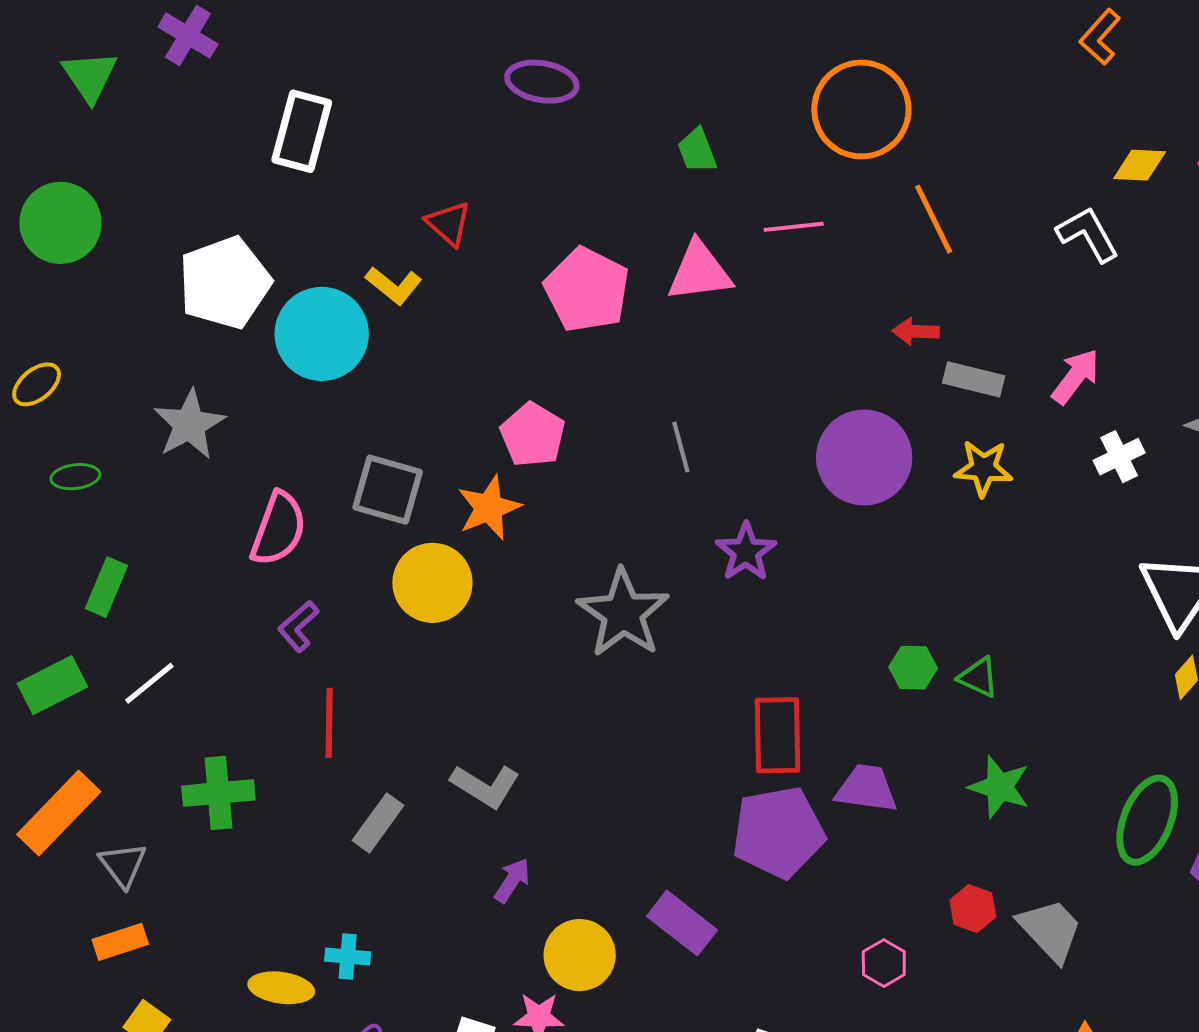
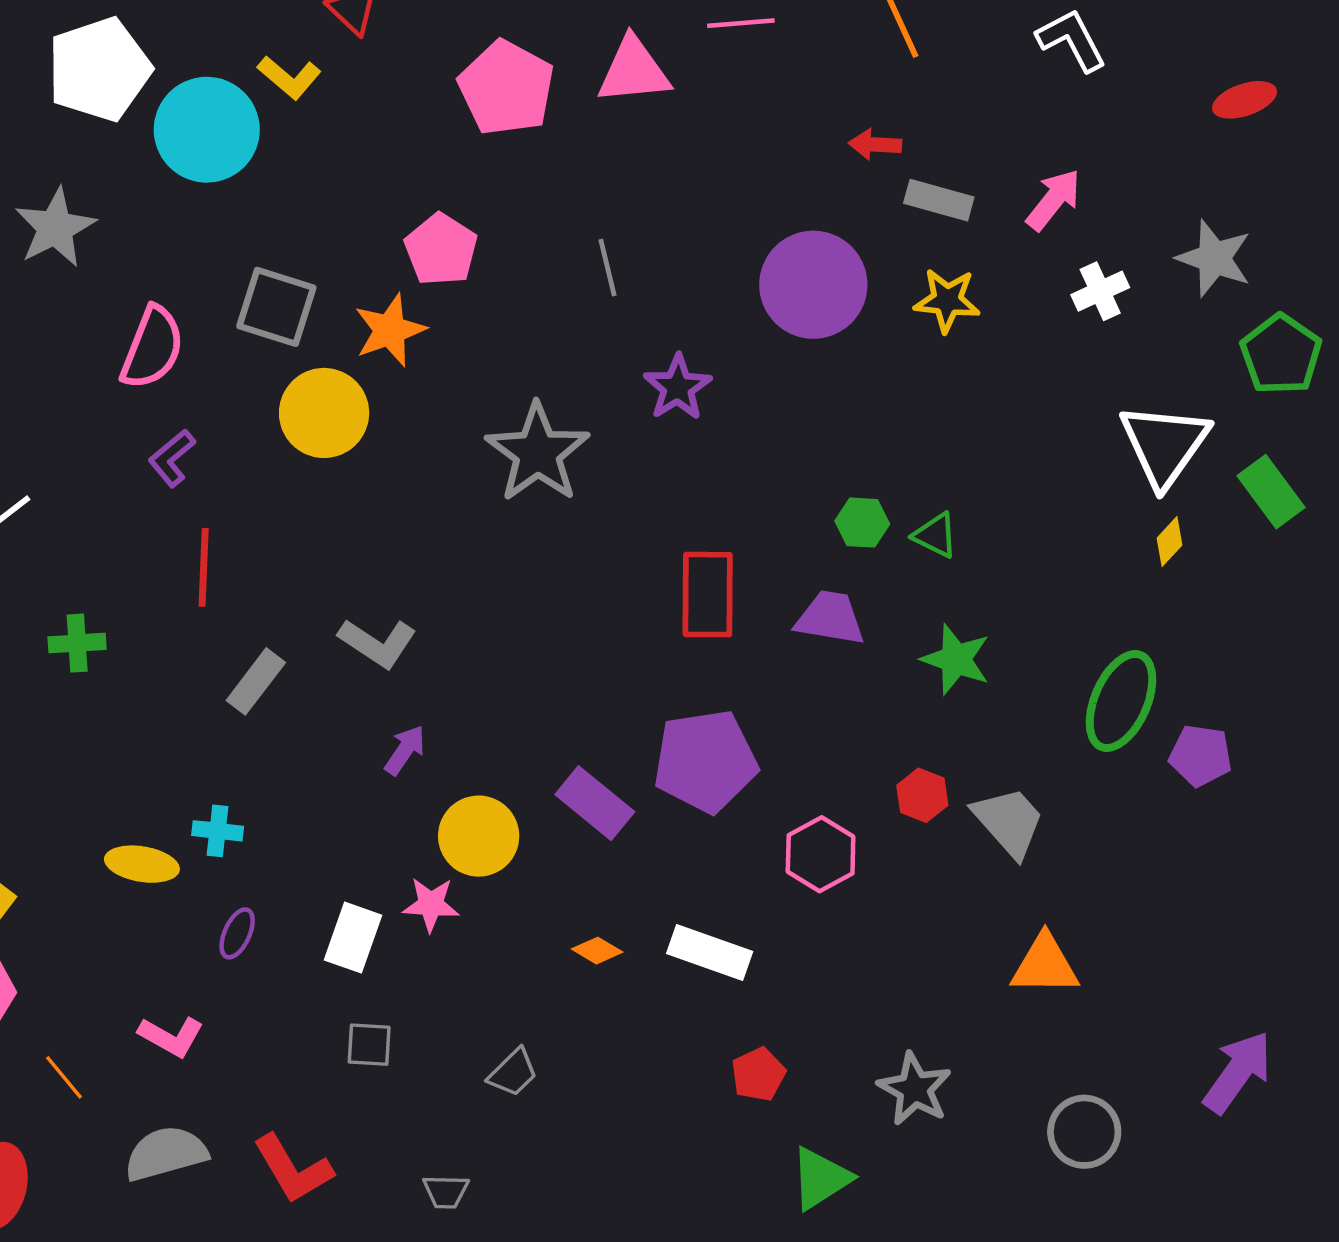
purple trapezoid: (866, 789) -> (830, 618), moved
green cross: (218, 793) -> (77, 643), size x0.7
purple pentagon: (778, 832) -> (705, 761), moved
pink hexagon: (884, 963) -> (821, 854), size x1.4

